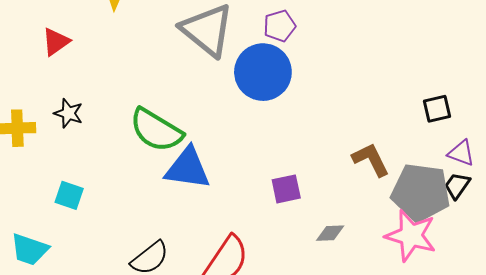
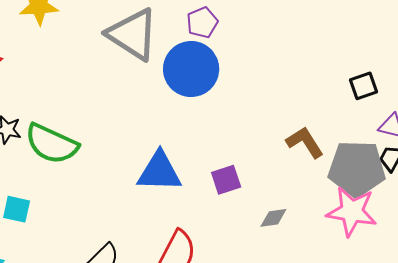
green semicircle: (156, 130) -> (52, 144), moved
blue triangle: (188, 168) -> (159, 172), moved

